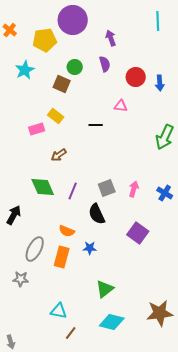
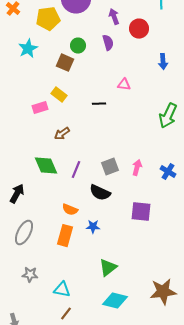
red circle: (136, 77) -> (139, 29), moved
black semicircle: (97, 214) -> (100, 193), turned -40
purple square: (138, 233) -> (141, 212), turned -30
gray ellipse: (35, 249) -> (24, 233), moved
gray star: (21, 279) -> (30, 275), moved
brown line: (71, 333) -> (66, 314), moved

